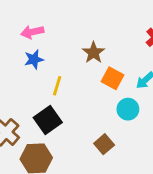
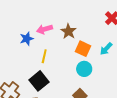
pink arrow: (32, 32) -> (45, 29), moved
cyan circle: (128, 109) -> (84, 69), moved

